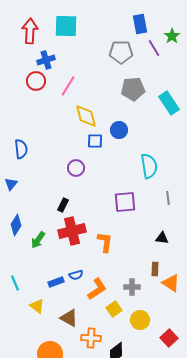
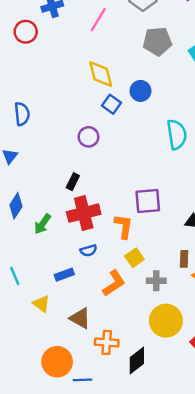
red circle: (36, 81) -> (26, 32), moved
pink line: (68, 86) -> (98, 20), moved
blue square: (95, 141) -> (111, 104), turned 35
purple square: (125, 202) -> (148, 201), moved
blue semicircle: (76, 275) -> (89, 251), moved
yellow square: (114, 309) -> (134, 258), moved
yellow circle: (140, 320) -> (166, 321), size x1.4

